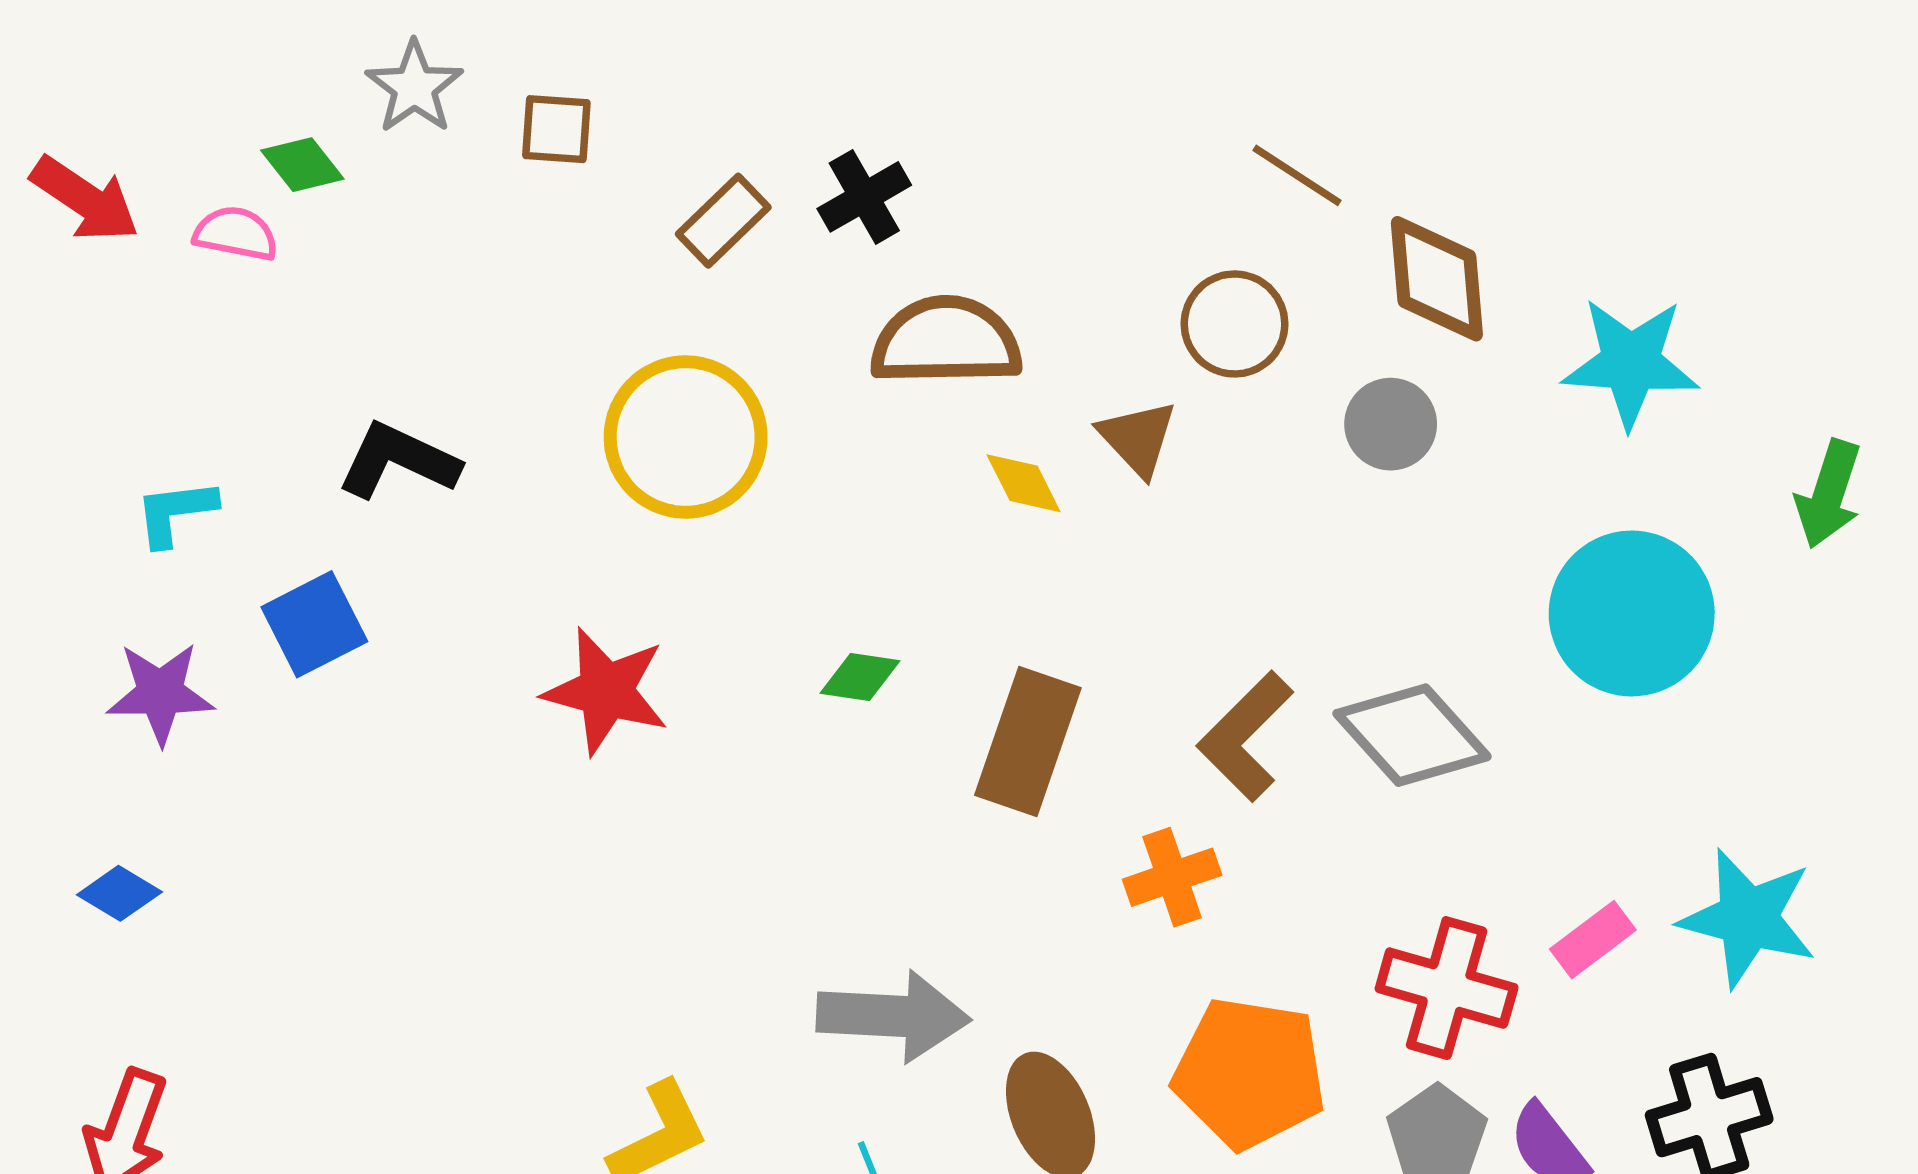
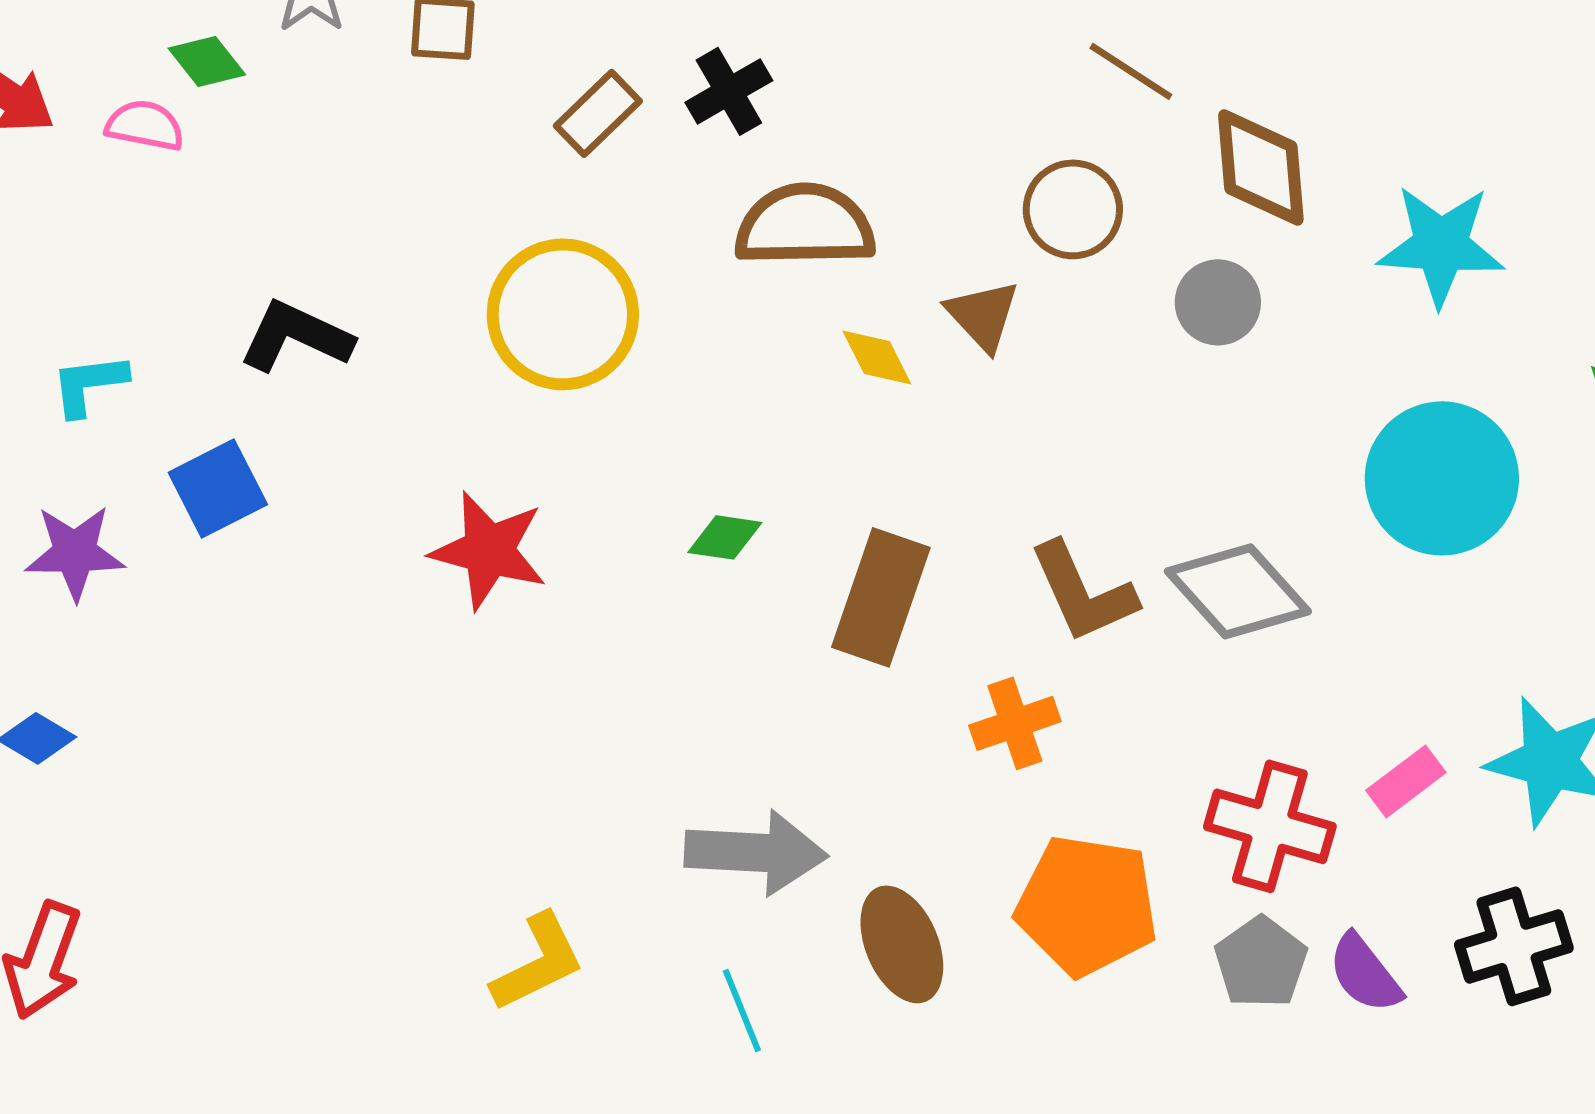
brown L-shape: (1245, 736) -> (1083, 592), turned -69

